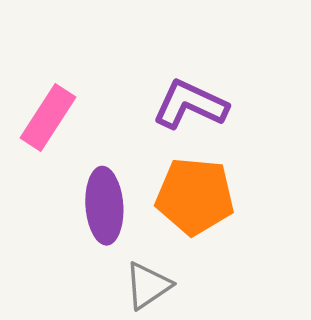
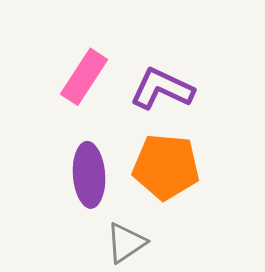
pink rectangle: (48, 118) -> (84, 77), moved

